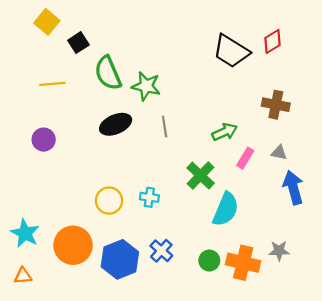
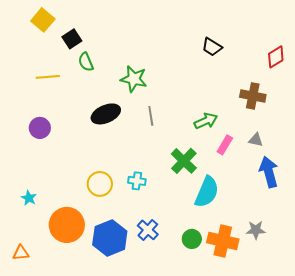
red diamond: (273, 41) -> (276, 57), moved
black trapezoid: (231, 51) -> (212, 47), size x0.6
green semicircle: (108, 73) -> (86, 62), moved, size x0.6
cyan star: (25, 233) -> (29, 198), moved, size x0.6

